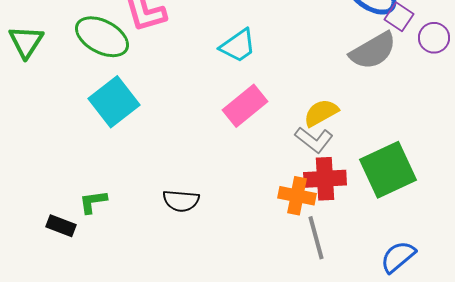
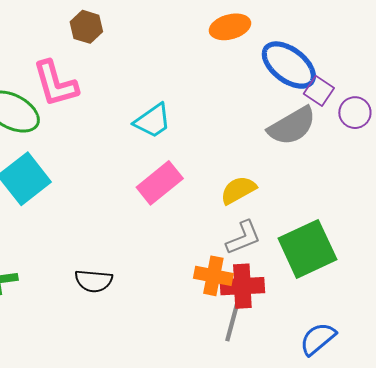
gray L-shape: (314, 140) -> (243, 238), moved, turned -60
red cross: (325, 179) -> (242, 286), moved
gray line: (316, 238) -> (233, 319), turned 30

